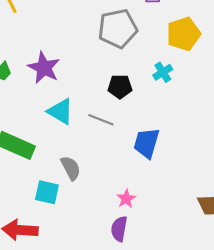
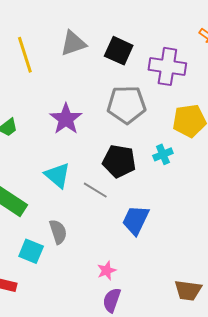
purple star: (44, 68) -> (66, 119), moved
black pentagon: (120, 87) -> (119, 161), size x1.4
purple semicircle: (119, 229) -> (112, 300), moved

